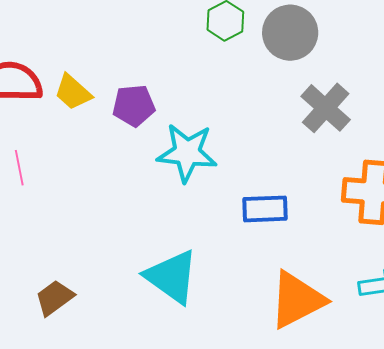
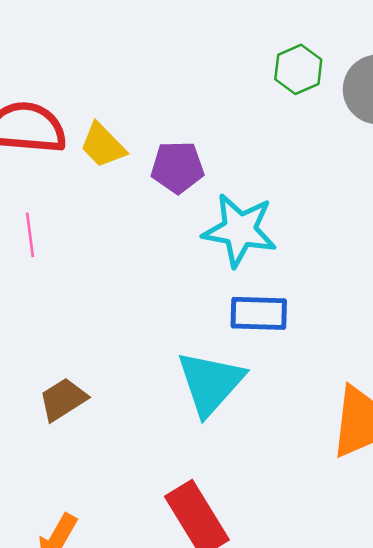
blue rectangle: (265, 209) -> (259, 313), moved
cyan triangle: (172, 277) -> (210, 383), turned 32

